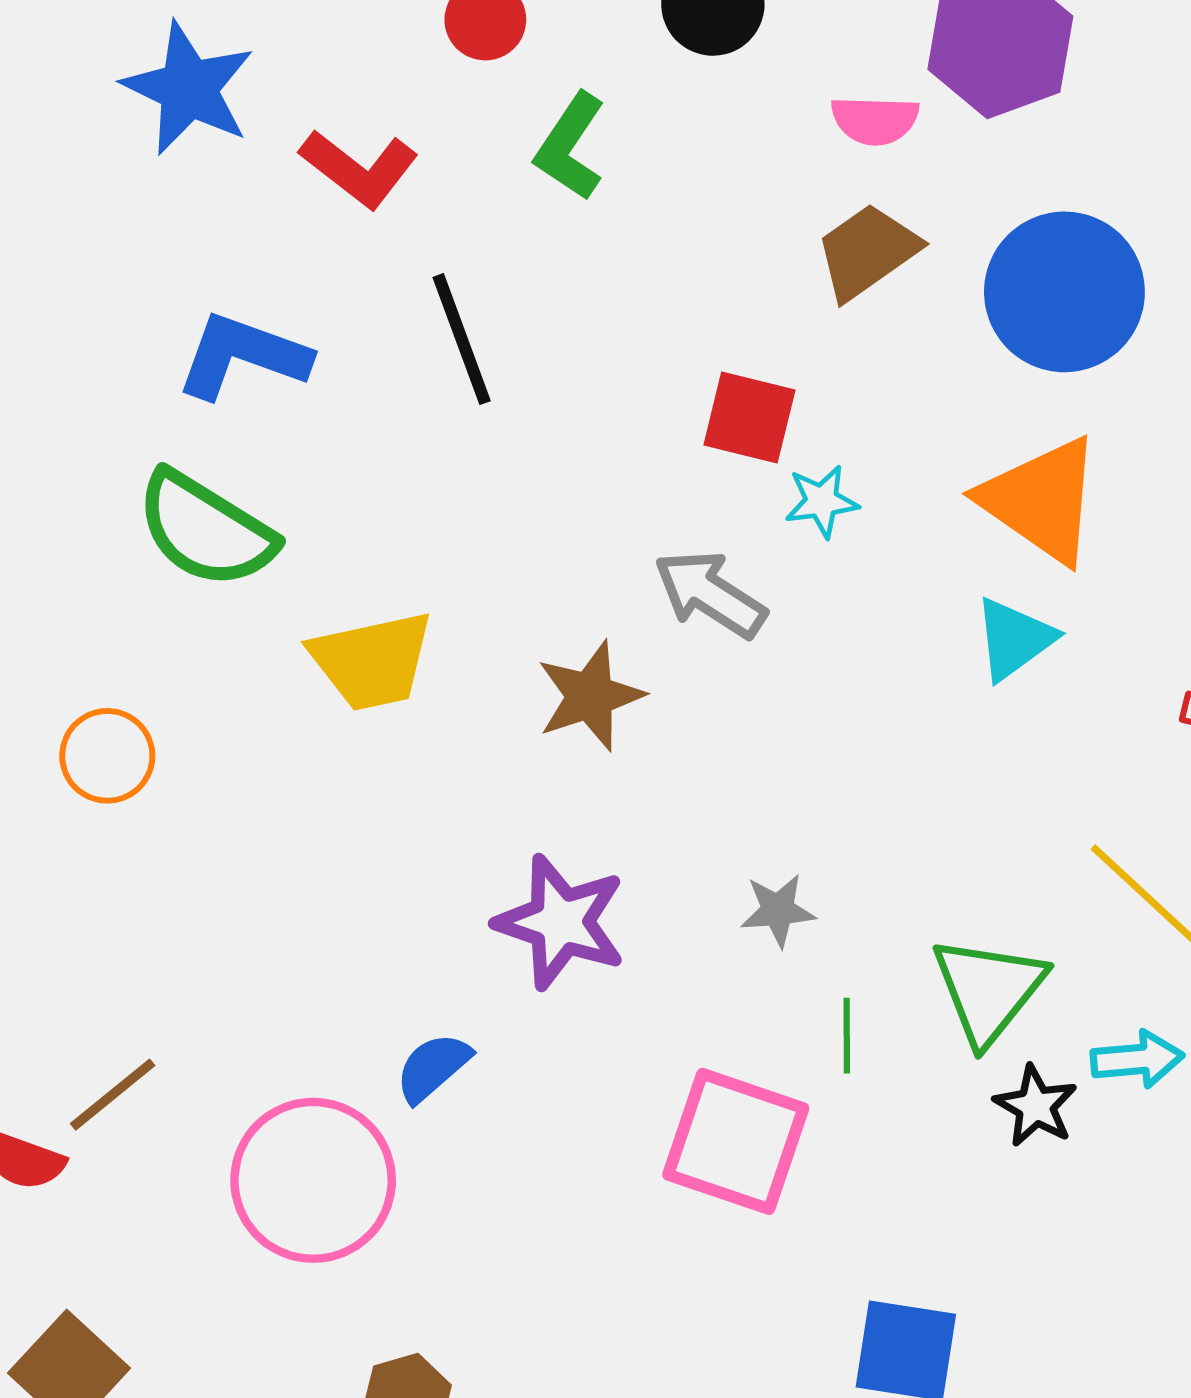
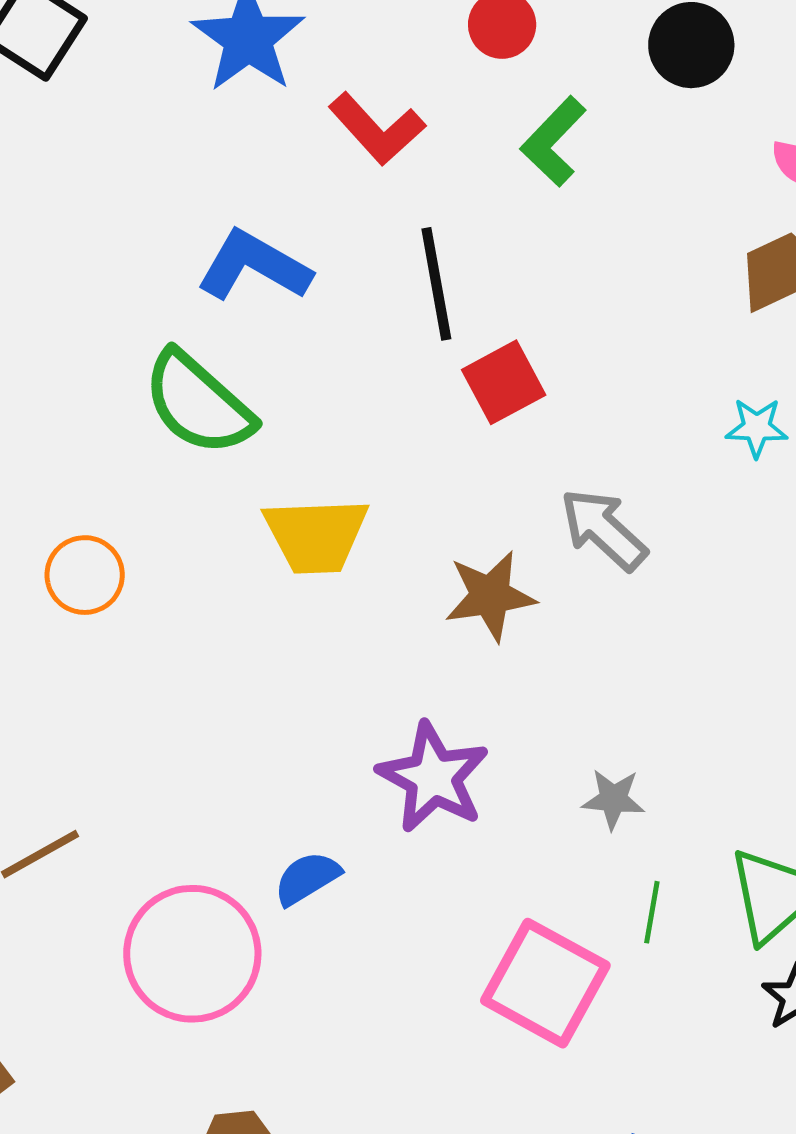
red square: (749, 417) -> (504, 382), moved, turned 38
cyan star: (822, 501) -> (757, 428), moved

